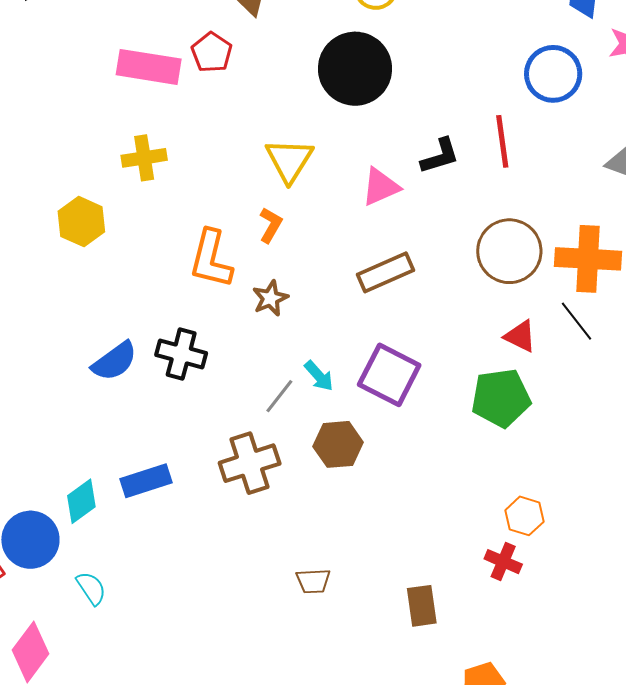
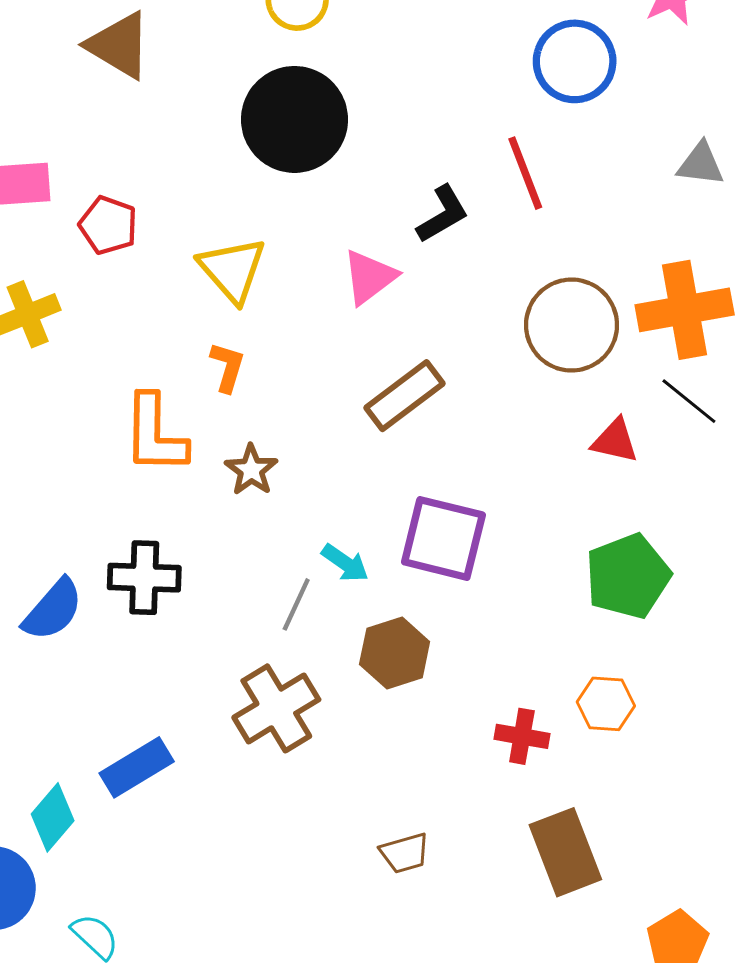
red pentagon: (212, 52) -> (108, 225), moved
green pentagon: (501, 398) -> (628, 576), moved
orange hexagon: (524, 516) -> (606, 704), moved
red cross: (503, 562) -> (522, 736), moved
brown rectangle: (422, 606) -> (565, 852), size x1.4

